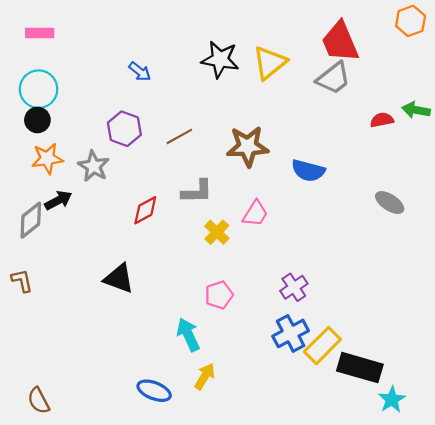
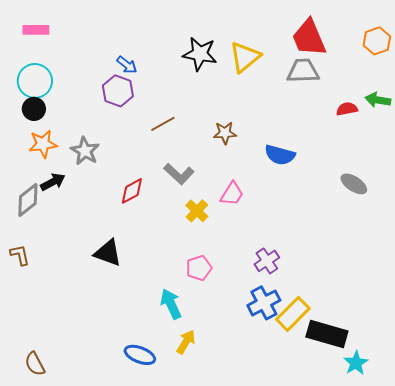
orange hexagon: (411, 21) -> (377, 41), moved
gray trapezoid: (333, 78) -> (303, 71), turned -144
purple hexagon: (124, 129) -> (118, 91), moved
brown star: (248, 146) -> (225, 133), size x0.6
gray L-shape: (197, 192) -> (179, 174), turned 44

